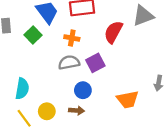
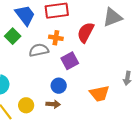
orange cross: (72, 38) -> (56, 38), moved
gray semicircle: (69, 62) -> (39, 50), moved

